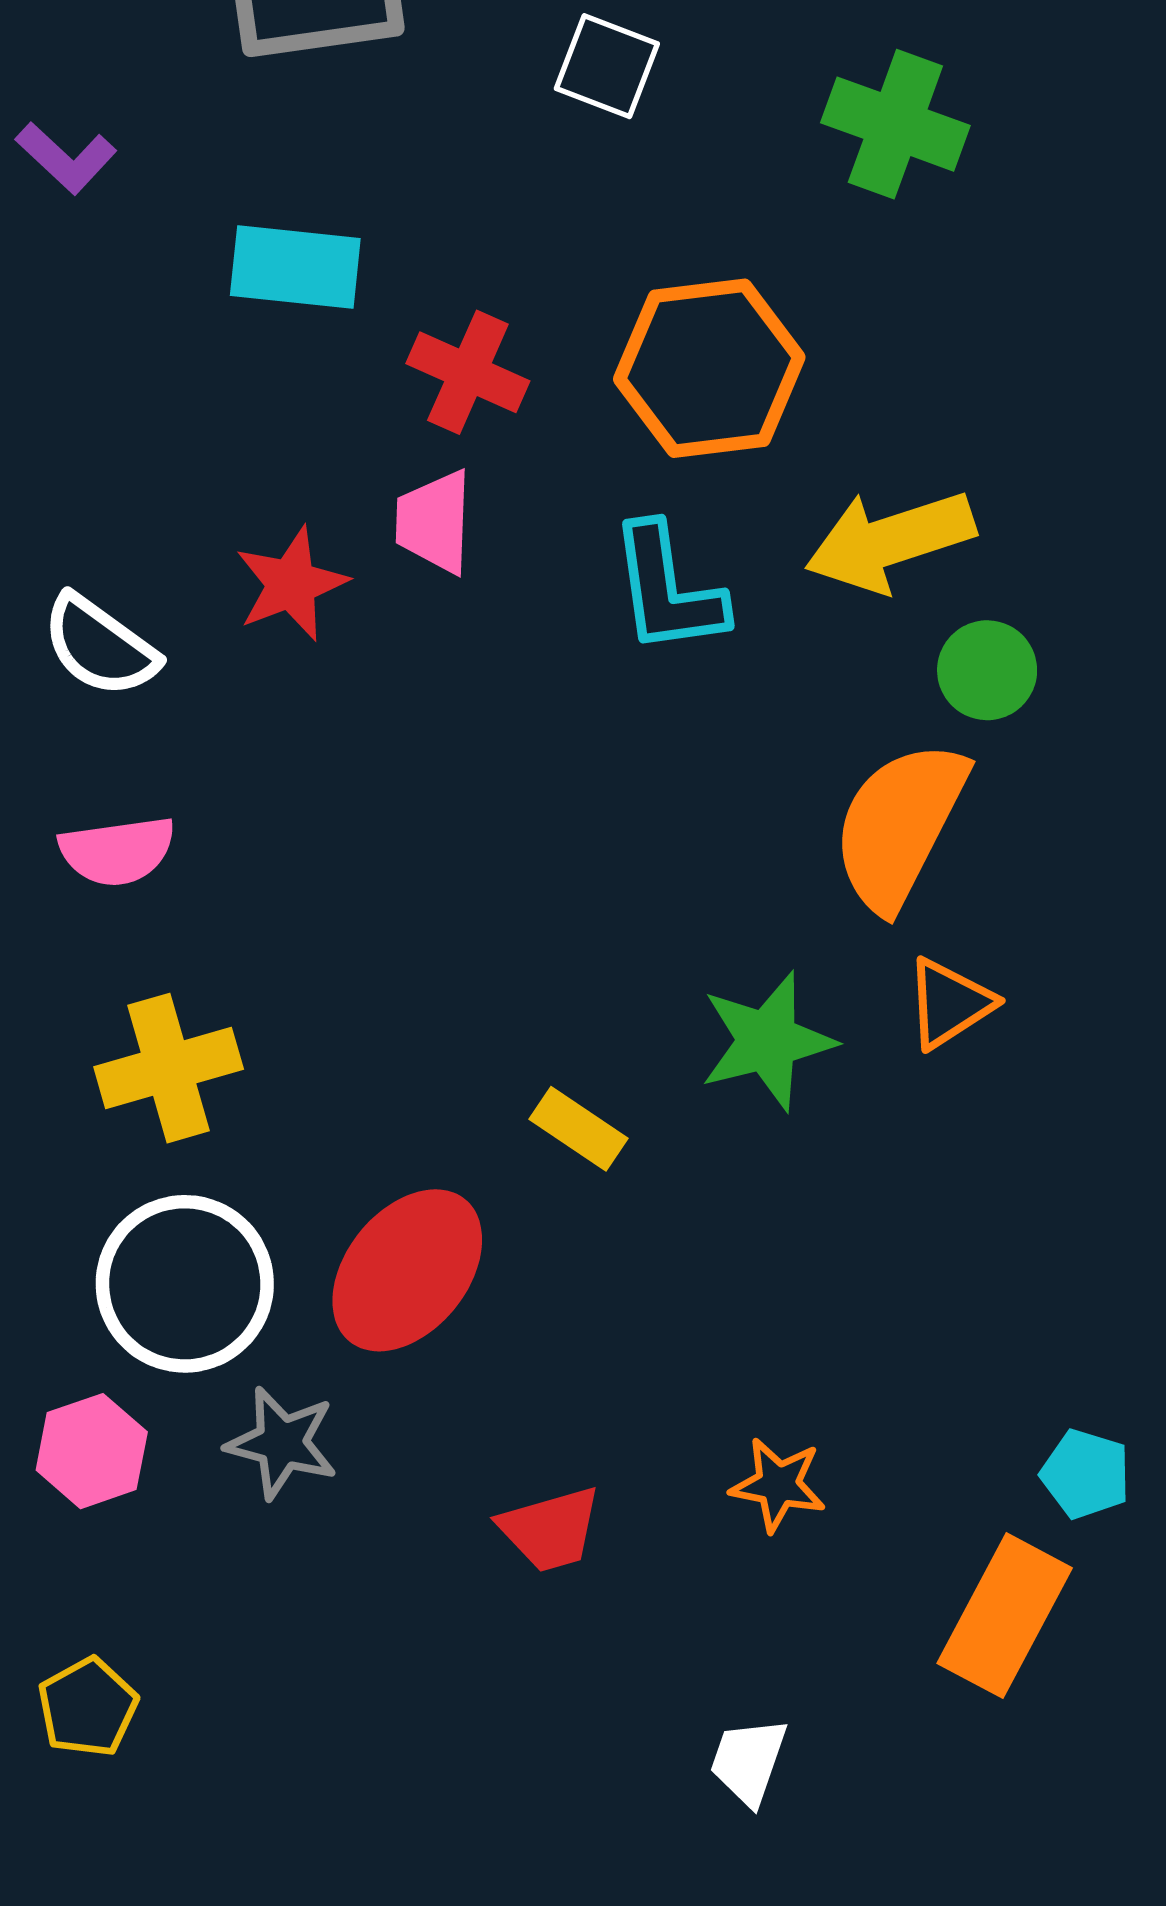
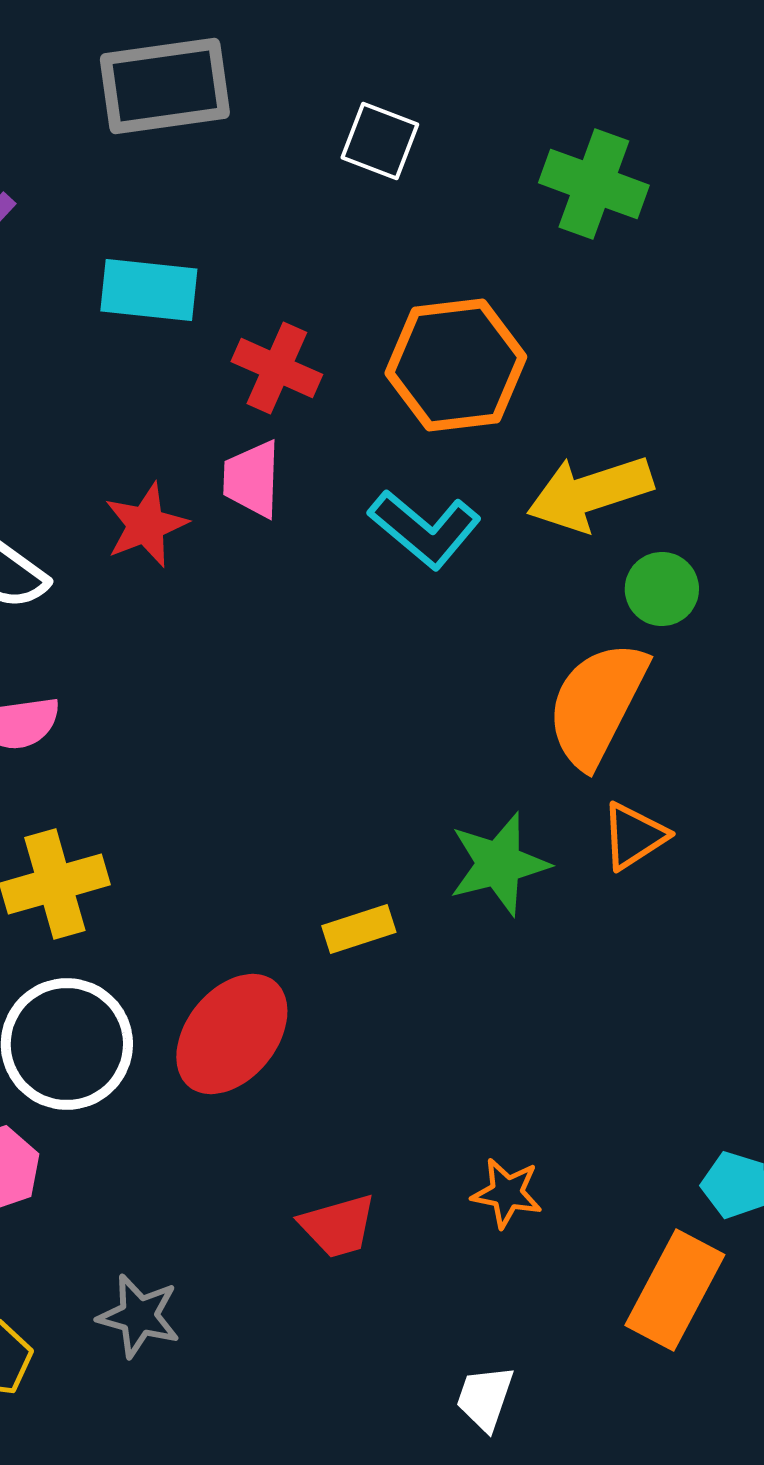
cyan L-shape: (668, 589) -> (425, 529), turned -42
yellow rectangle: (579, 1129) -> (359, 929), turned -52
gray star: (282, 1443) -> (139, 1316), moved

